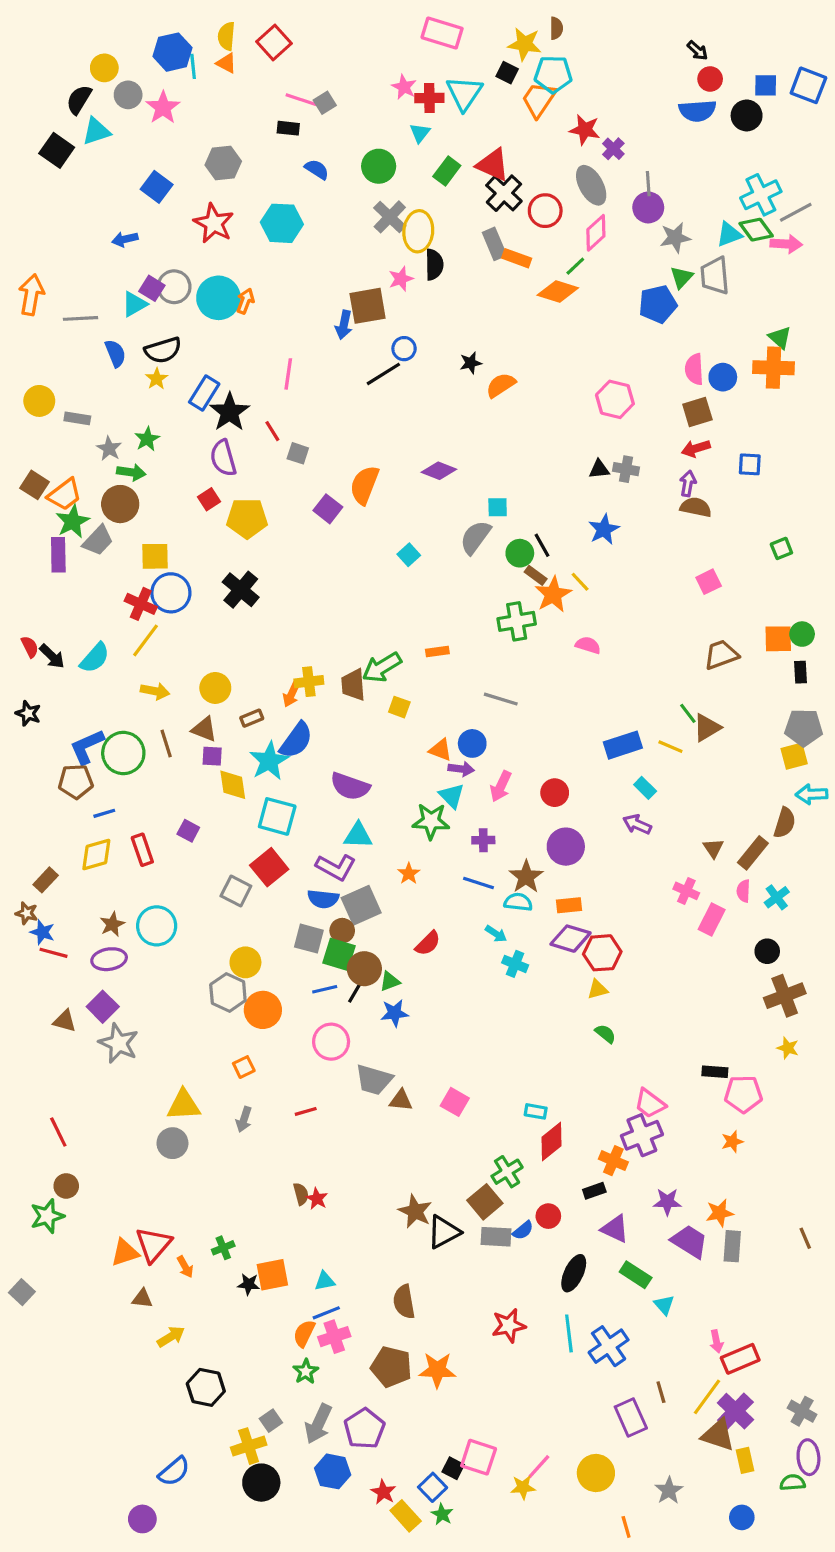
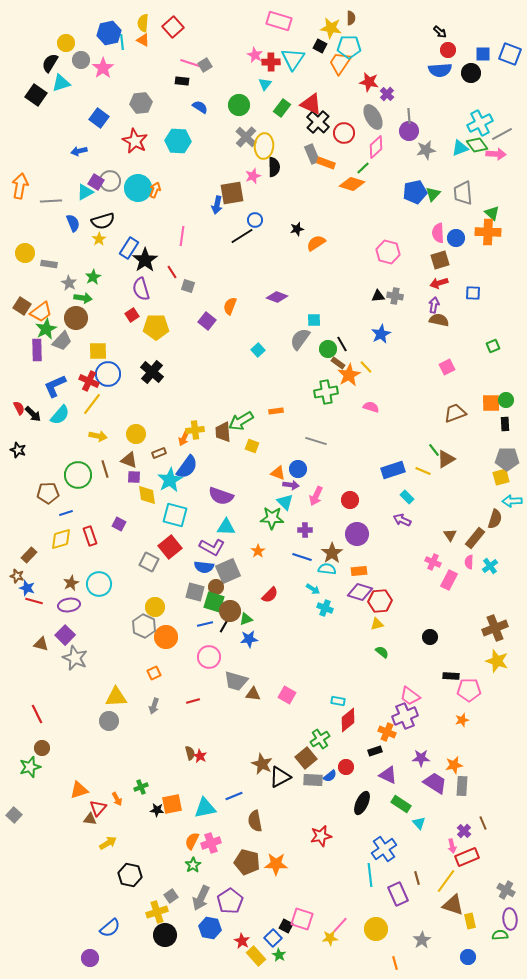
gray trapezoid: (715, 276) -> (463, 193), moved
green triangle: (682, 277) -> (433, 194), moved
orange semicircle: (364, 485) -> (230, 306), size x0.7
blue L-shape: (87, 747) -> (55, 386), moved
black circle: (767, 951) -> (430, 637), moved
yellow star: (788, 1048) -> (497, 661), size x1.6
brown line: (805, 1238) -> (483, 823), moved
red triangle: (153, 1245) -> (98, 808), moved, size x0.7
cyan triangle: (325, 1281) -> (205, 808), size x1.6
blue line: (326, 1313) -> (234, 796), moved
cyan line: (569, 1333) -> (370, 875), moved
purple cross: (735, 1411) -> (464, 831), moved, size x0.6

